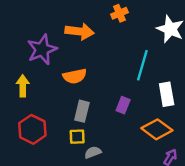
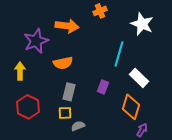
white rectangle: (167, 94) -> (139, 78), turned -36
orange diamond: (157, 129) -> (131, 107), turned 70

